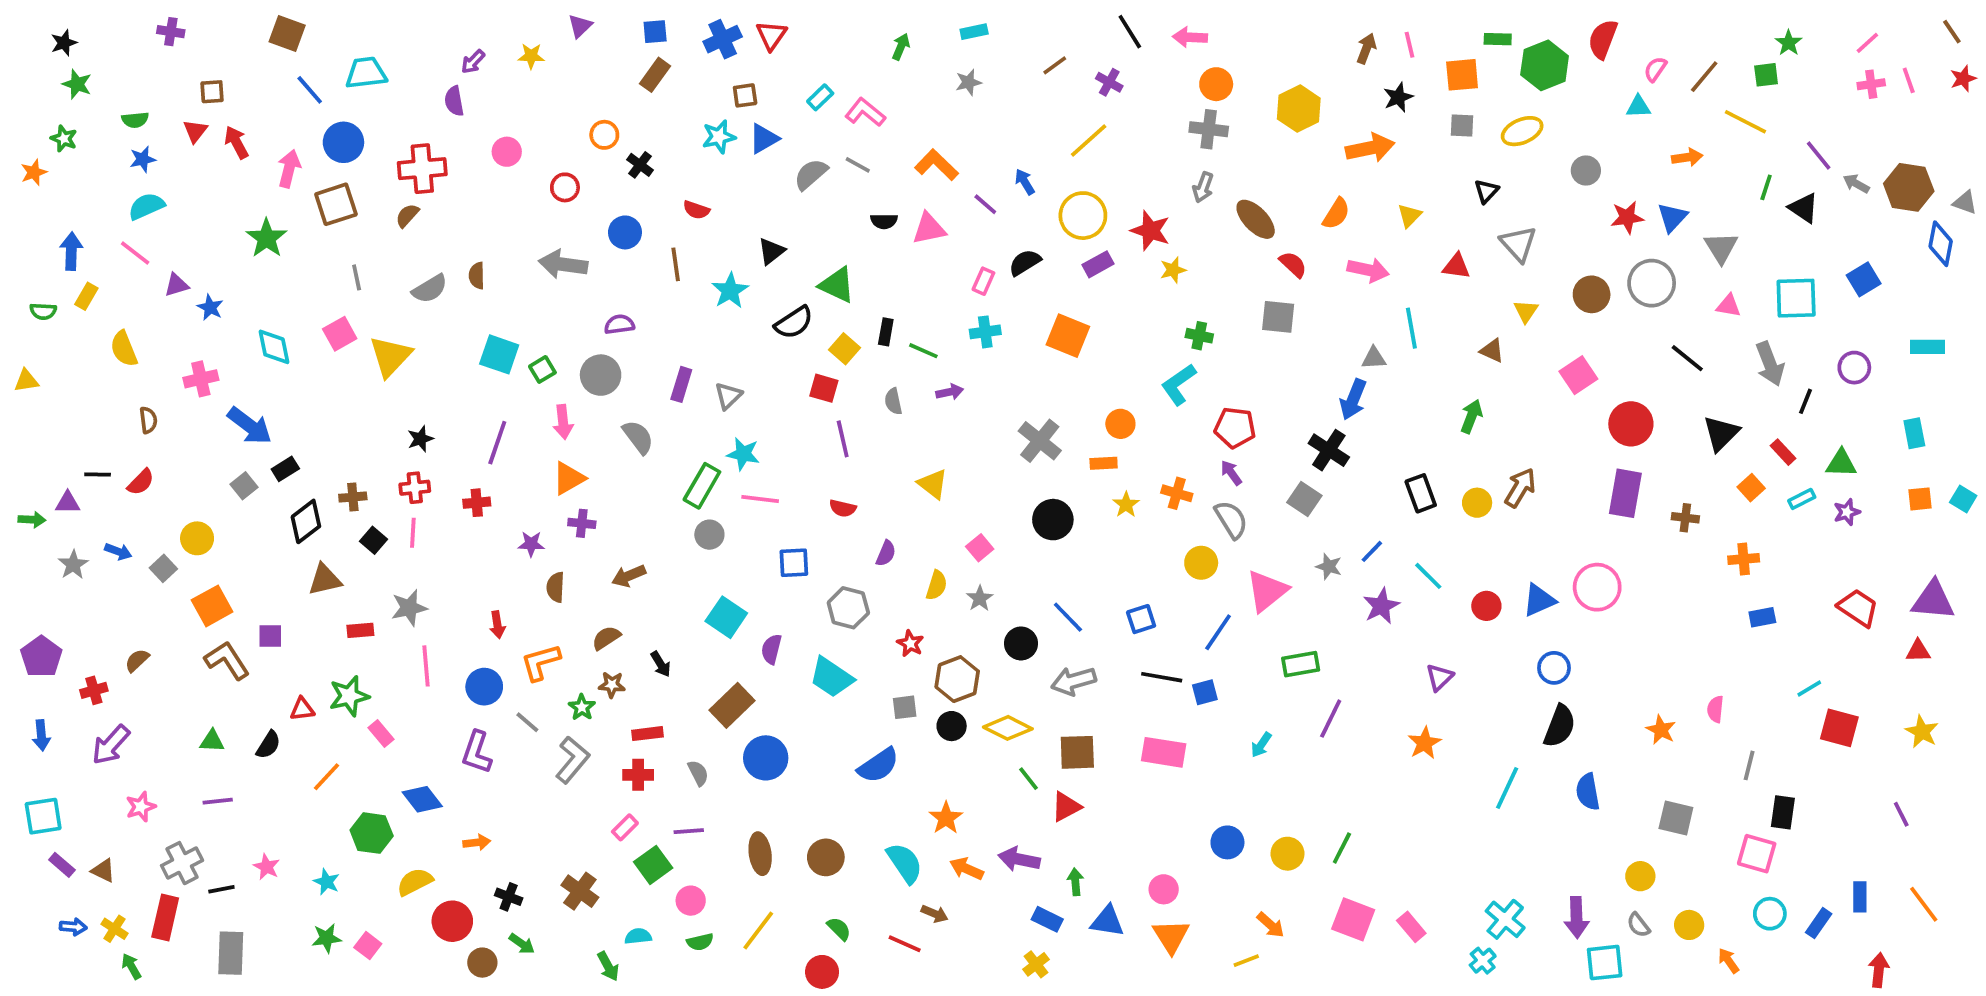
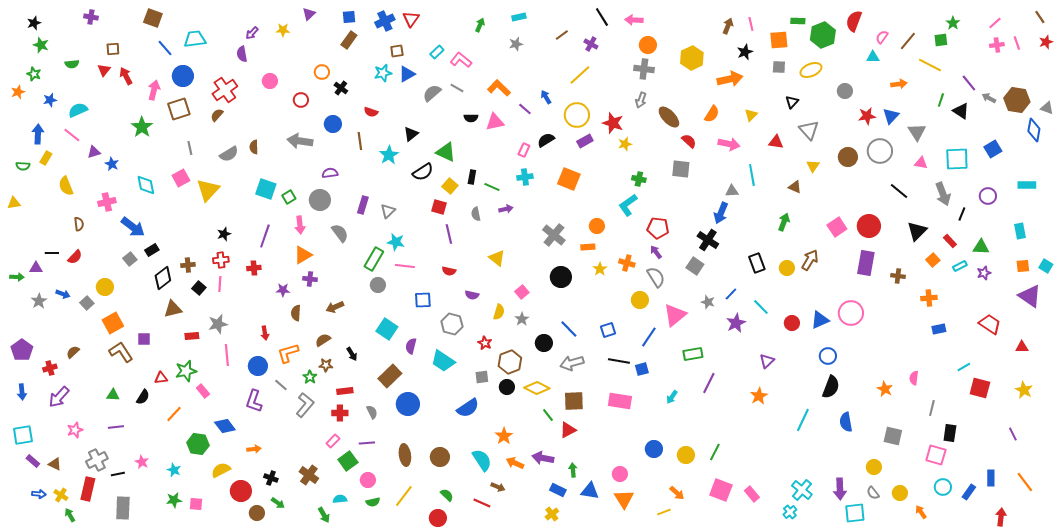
blue star: (143, 159) -> (50, 100), moved
red cross: (422, 169) -> (225, 90), turned -30
pink square: (1578, 375) -> (837, 227), moved
purple semicircle: (886, 553) -> (472, 295), turned 80
purple triangle: (1933, 600) -> (1030, 296), moved, turned 30
pink square: (368, 946) -> (196, 504), turned -32

